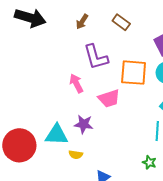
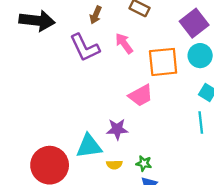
purple L-shape: (96, 57) -> (85, 48), moved
pink arrow: (76, 83) -> (124, 43), moved
green star: (149, 162) -> (144, 163), moved

